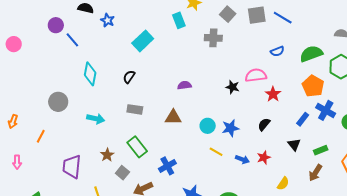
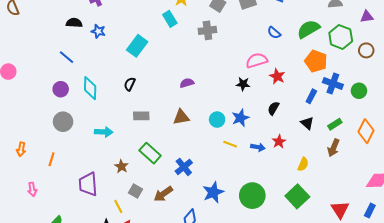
purple circle: (56, 25) -> (61, 89), moved
blue semicircle: (277, 51) -> (274, 33), turned 72
black star: (233, 87) -> (243, 84), moved
gray square: (122, 173) -> (136, 191), moved

